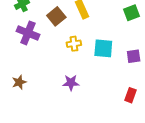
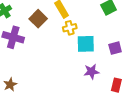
yellow cross: (74, 44) -> (70, 28), moved
purple star: (71, 83) -> (91, 72), moved

